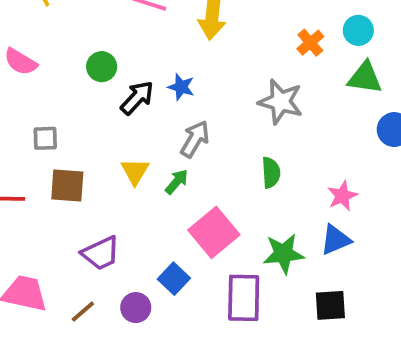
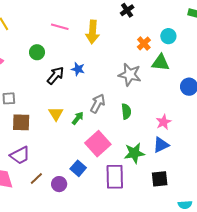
green circle: (102, 67) -> (37, 52), moved
green triangle: (365, 78) -> (161, 63), moved
gray arrow: (195, 139) -> (98, 103), moved
purple trapezoid: (101, 253) -> (20, 155), moved
brown line: (83, 312) -> (36, 178), moved

